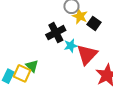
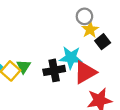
black cross: (56, 33) -> (54, 70), moved
cyan star: (71, 46) -> (71, 58), size x1.5

